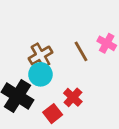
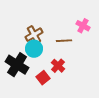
brown line: (81, 51) -> (64, 41), moved, turned -63

